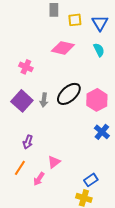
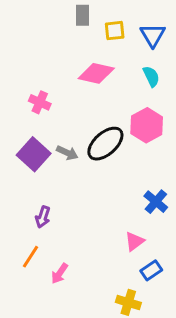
gray arrow: (44, 100) -> (67, 153), turned -72
pink hexagon: (97, 100) -> (147, 125), moved
pink triangle: (54, 162) -> (134, 241), moved
blue rectangle: (91, 180) -> (151, 270), moved

